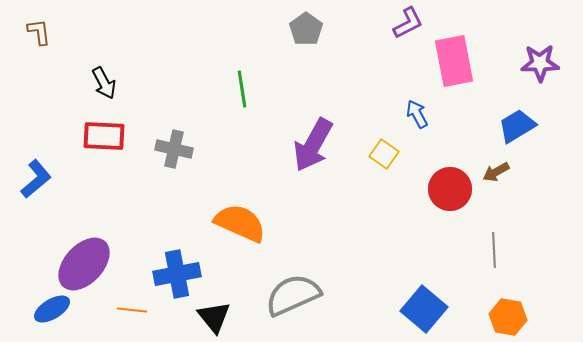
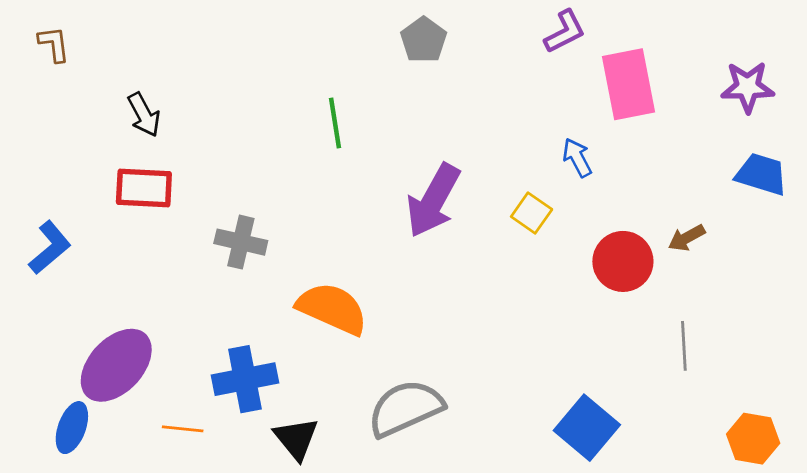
blue trapezoid: (517, 126) -> (761, 174), moved, turned 48
gray cross: (174, 149) -> (241, 242), moved
blue ellipse: (52, 309) -> (72, 428), turned -39
orange hexagon: (508, 317) -> (753, 439), moved

